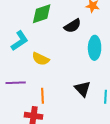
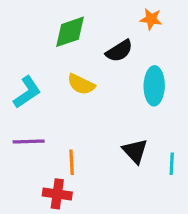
cyan L-shape: (20, 41) -> (27, 92), moved
yellow semicircle: (41, 59) -> (81, 84), moved

